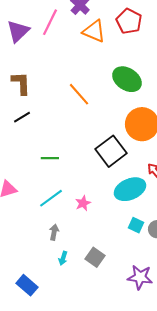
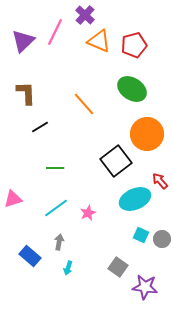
red pentagon: (129, 21) -> (134, 45), moved, turned 30
black line: (22, 117) -> (40, 127), moved
gray square: (95, 257) -> (118, 267), moved
blue rectangle: (27, 285) -> (30, 256), moved

